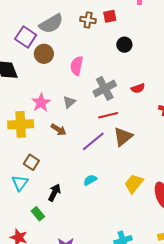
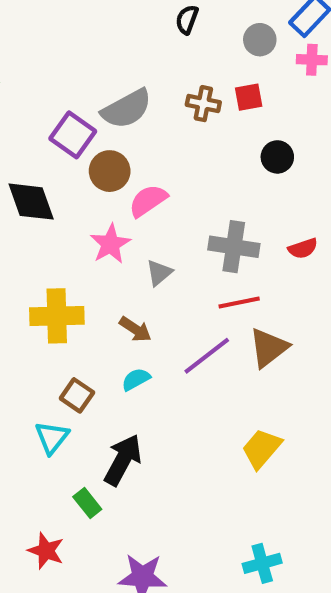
pink semicircle: (77, 66) -> (148, 201), moved, turned 42
gray cross: (105, 88) -> (234, 247), turned 35
pink star: (41, 103) -> (110, 244), moved
cyan semicircle: (90, 180) -> (136, 379), moved
yellow trapezoid: (134, 184) -> (262, 449), moved
black arrow: (54, 193) -> (123, 460), size x1.4

